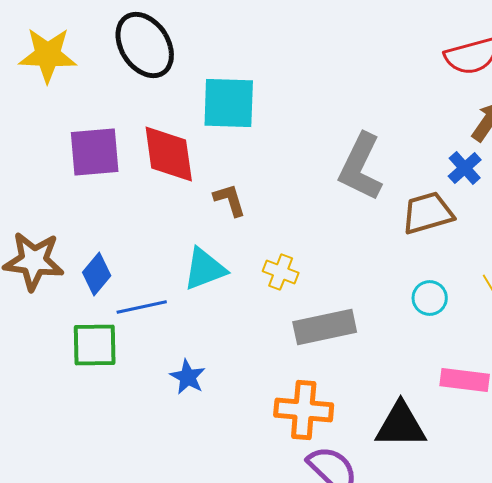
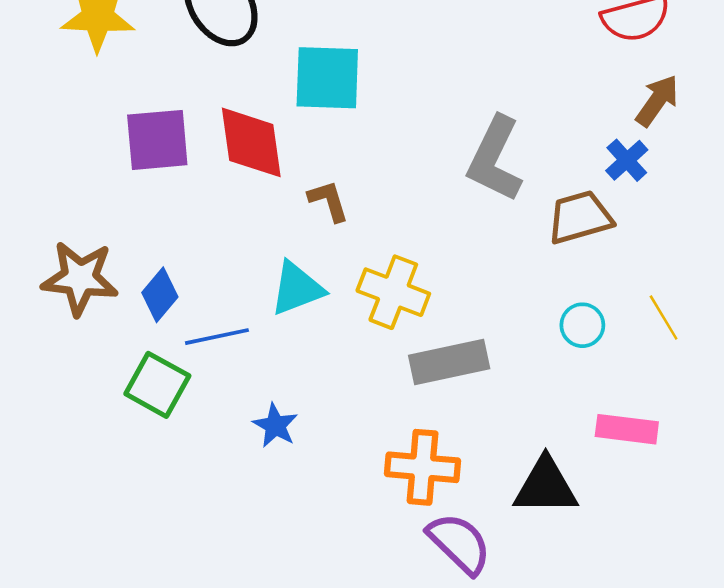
yellow cross: (281, 272) -> (393, 292), size x1.6
green square: (95, 345) -> (157, 385), turned 30

